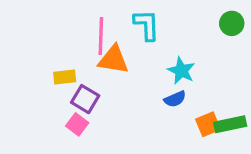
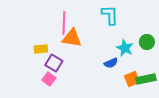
green circle: (232, 23) -> (147, 42), moved
cyan L-shape: (147, 25) -> (110, 15), moved
cyan star: (181, 71) -> (125, 48), moved

